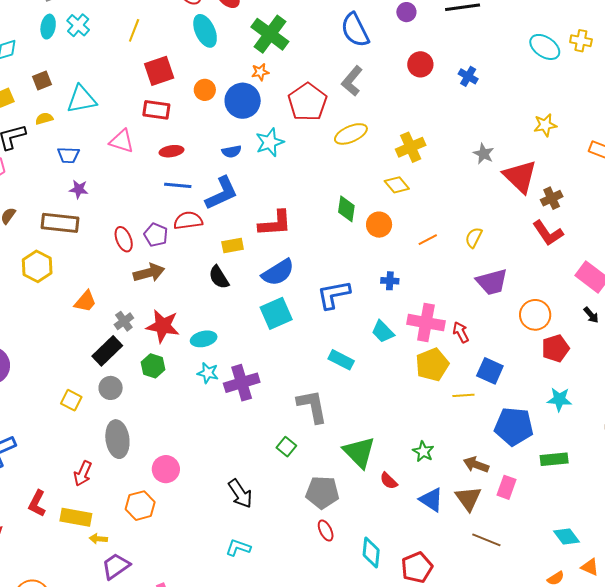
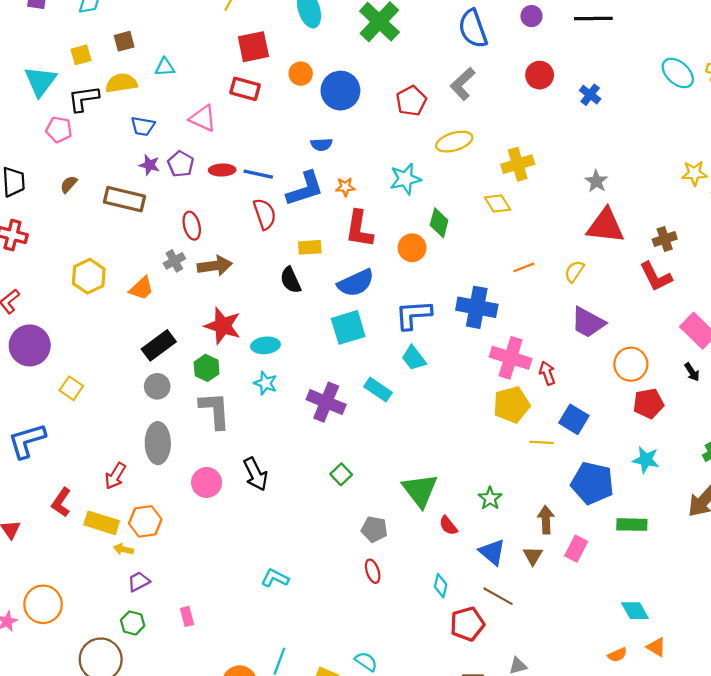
orange star: (260, 72) -> (345, 187), moved
cyan triangle: (82, 99) -> (165, 67), size x0.6
red pentagon: (308, 102) -> (411, 101), size x0.7
yellow semicircle: (44, 119) -> (121, 83), size x1.6
yellow star: (545, 125) -> (694, 173), moved
cyan star: (270, 142) -> (405, 179), moved
red ellipse: (172, 151) -> (222, 170), moved
red triangle: (520, 176) -> (605, 226), moved, turned -45
red semicircle: (188, 221) -> (265, 214), turned 72
red L-shape: (275, 223) -> (359, 229), turned 96
orange circle: (379, 225) -> (412, 248), moved
purple pentagon: (156, 235) -> (181, 164), moved
yellow hexagon: (37, 266) -> (89, 276), moved
blue cross: (390, 281) -> (477, 307), size x2.0
purple trapezoid: (492, 282) -> (588, 322), turned 36
gray cross: (124, 321) -> (174, 261), moved
cyan trapezoid: (383, 332) -> (414, 358), moved
cyan rectangle: (341, 360) -> (378, 390), moved
purple cross: (242, 383) -> (326, 402), moved, turned 32
yellow square: (71, 400) -> (71, 388), moved
gray L-shape: (312, 406) -> (215, 410), moved
brown arrow: (476, 465) -> (546, 520), turned 60
gray pentagon: (322, 492) -> (374, 529), size x0.7
black arrow: (240, 494) -> (256, 474), moved
brown triangle: (468, 498) -> (533, 556), size x0.7
orange hexagon: (140, 506) -> (145, 521), moved
brown line: (486, 540) -> (498, 596), moved
cyan diamond: (371, 552) -> (441, 586), moved, size x0.7
purple trapezoid: (116, 566) -> (139, 582), size x0.7

